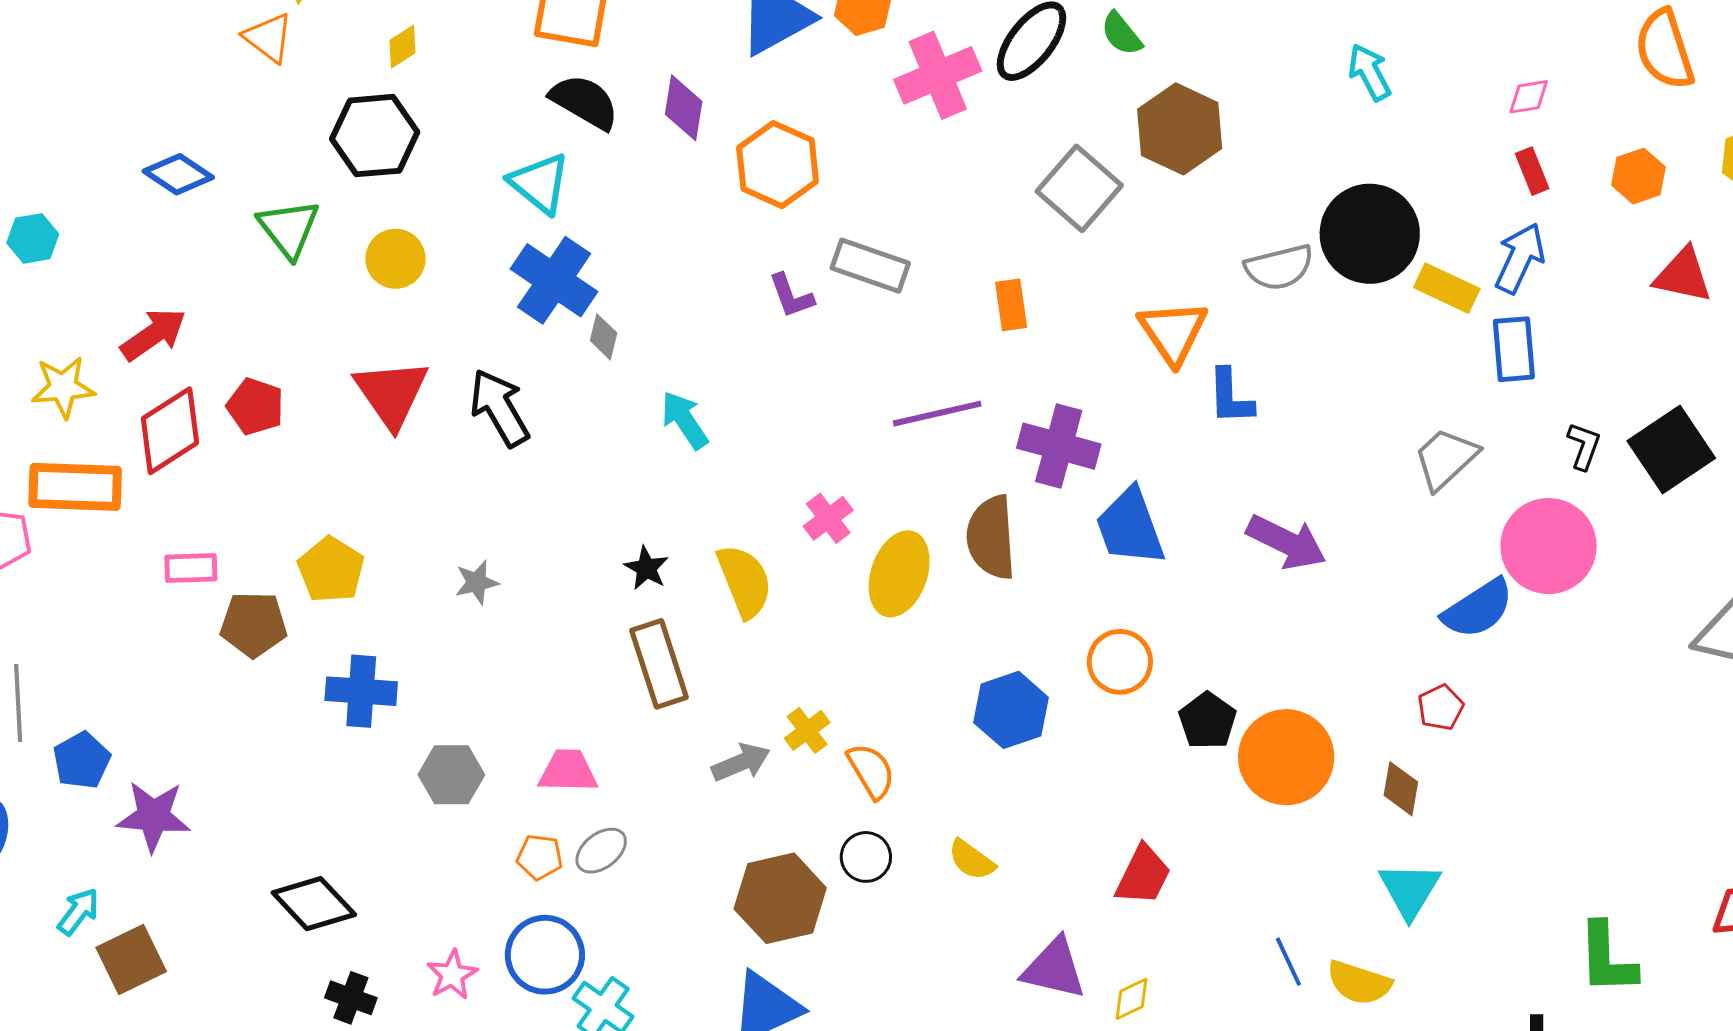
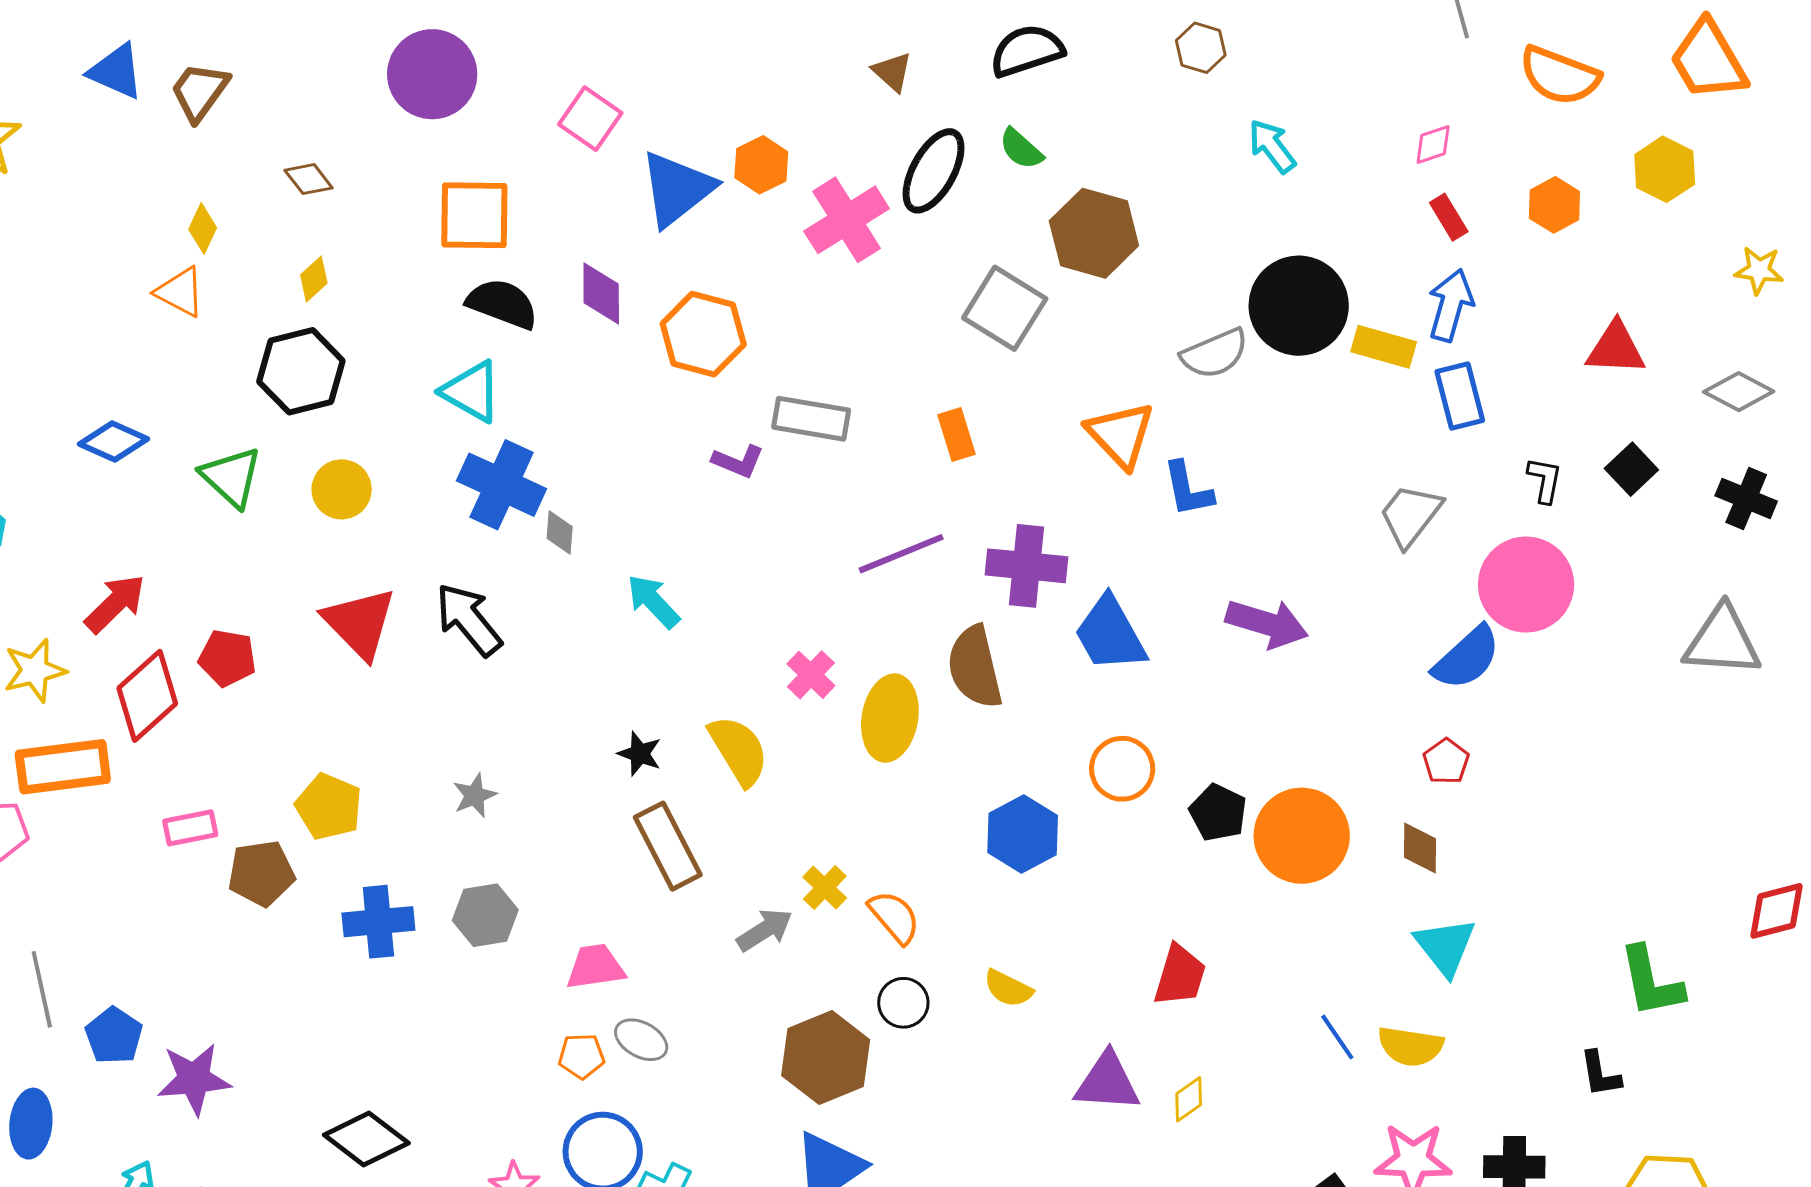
orange semicircle: (1665, 49) -> (1560, 76), turned -42
red triangle: (1683, 275) -> (1616, 348), moved
purple L-shape: (791, 296) -> (738, 461), turned -38
black square: (1671, 449) -> (1631, 469), size x0.6
gray hexagon: (451, 775) -> (485, 915), moved
gray ellipse: (601, 851) -> (641, 1040), turned 76

